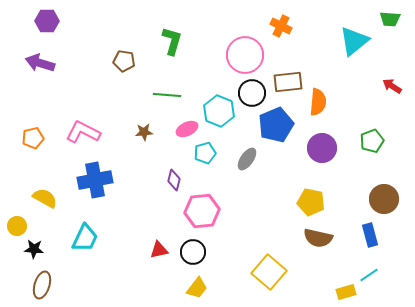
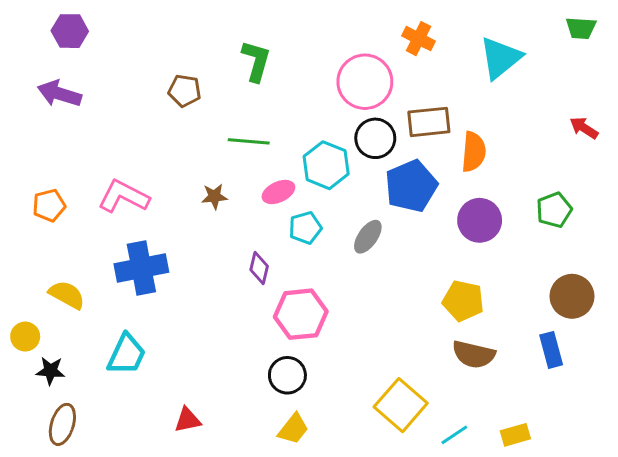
cyan triangle: (354, 41) -> (500, 58), moved
red triangle: (159, 250) -> (188, 420), moved
cyan line: (369, 275) -> (454, 435), moved

